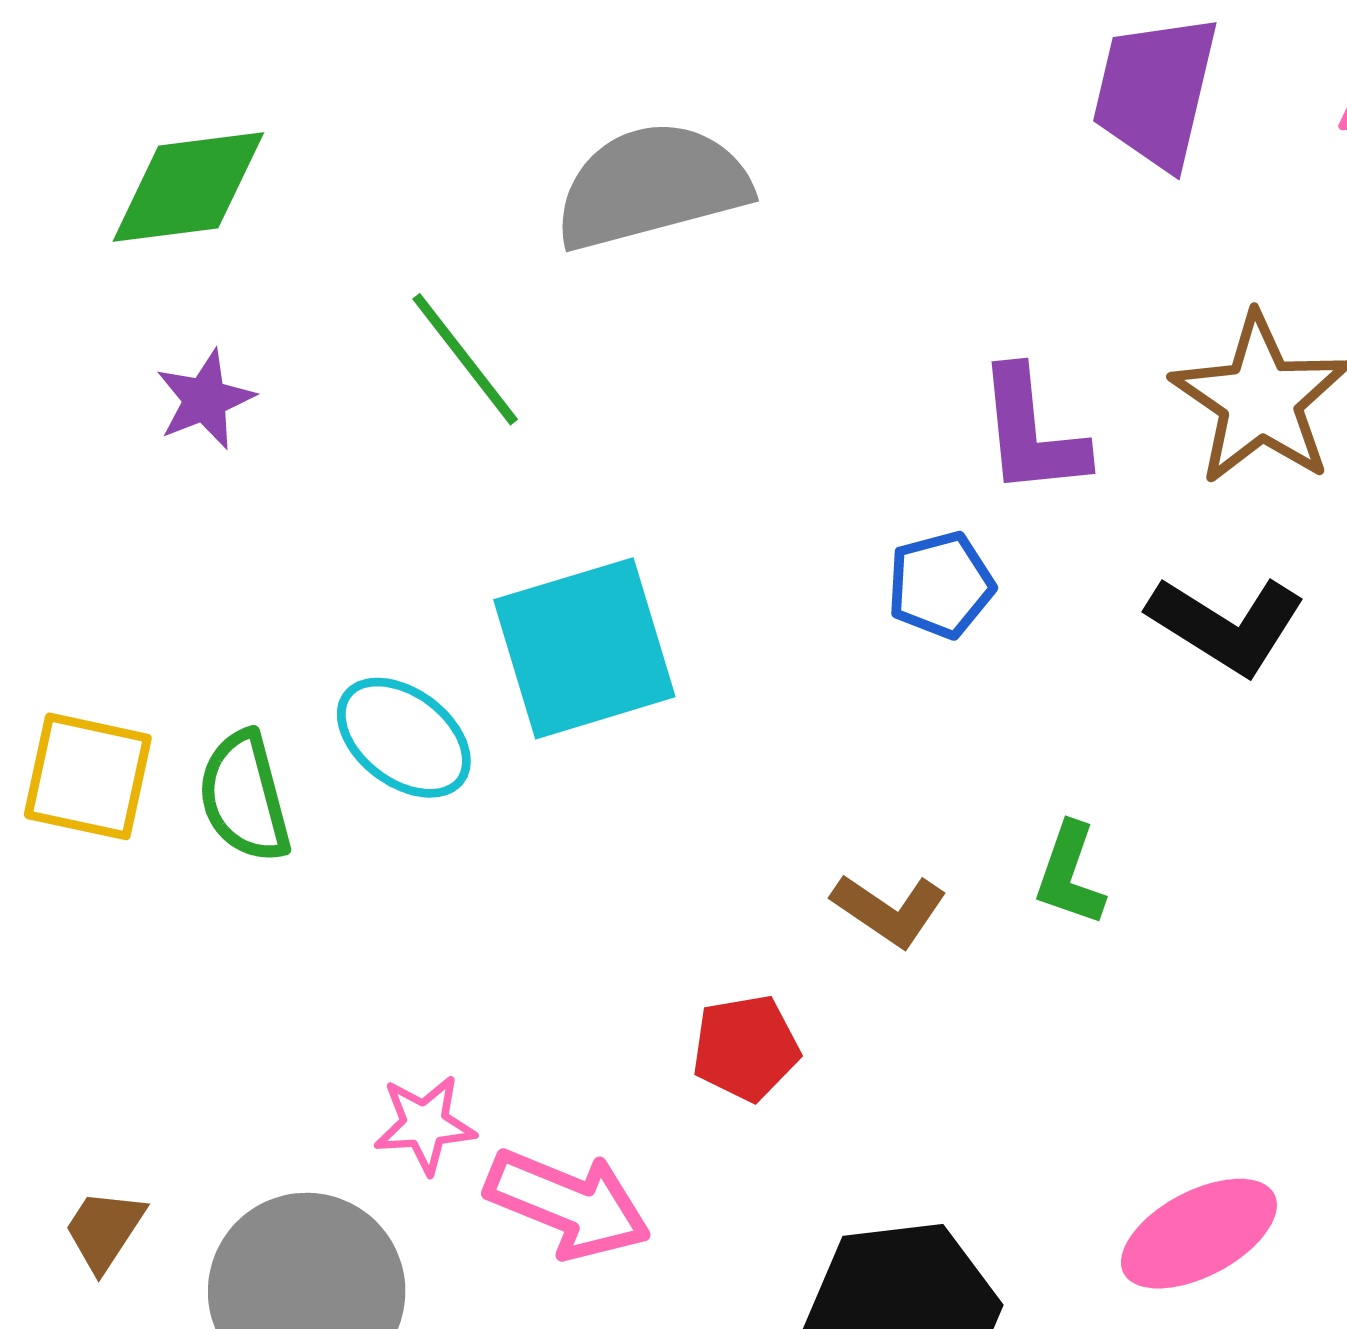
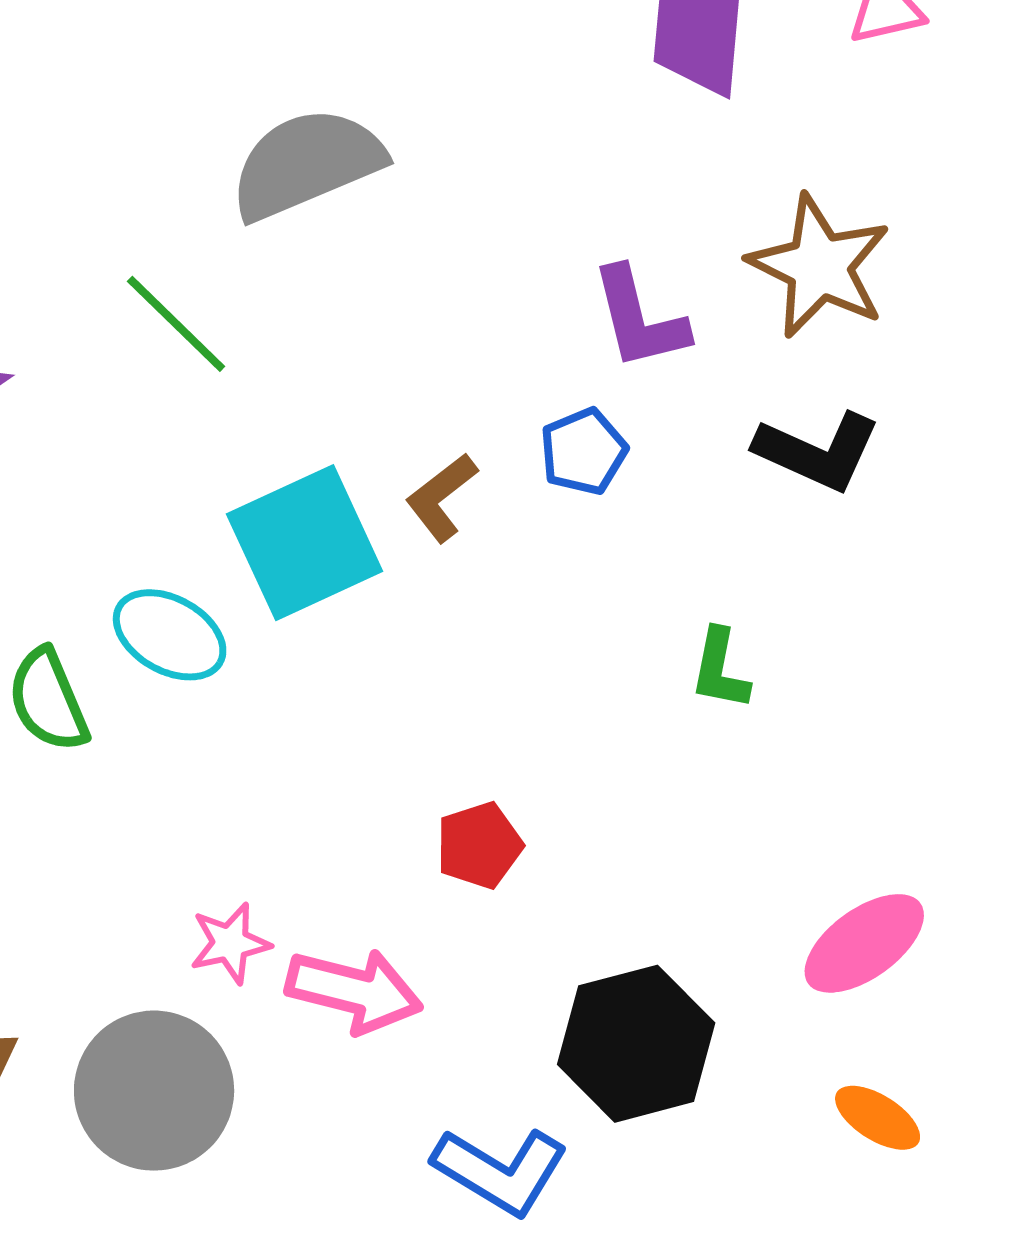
brown L-shape: (889, 910) -> (441, 497), moved, turned 116

